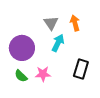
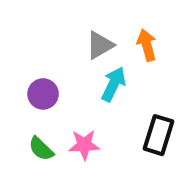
gray triangle: (51, 23) -> (100, 45), turned 35
purple circle: (22, 48) -> (43, 94), size x0.6

